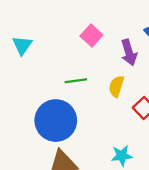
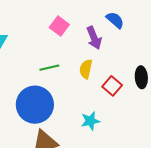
cyan star: (122, 156) -> (90, 121), moved

